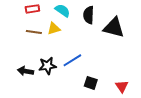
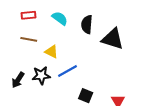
yellow triangle: (54, 29) -> (51, 52), moved, turned 40
black arrow: (26, 71) -> (18, 80), turned -70

